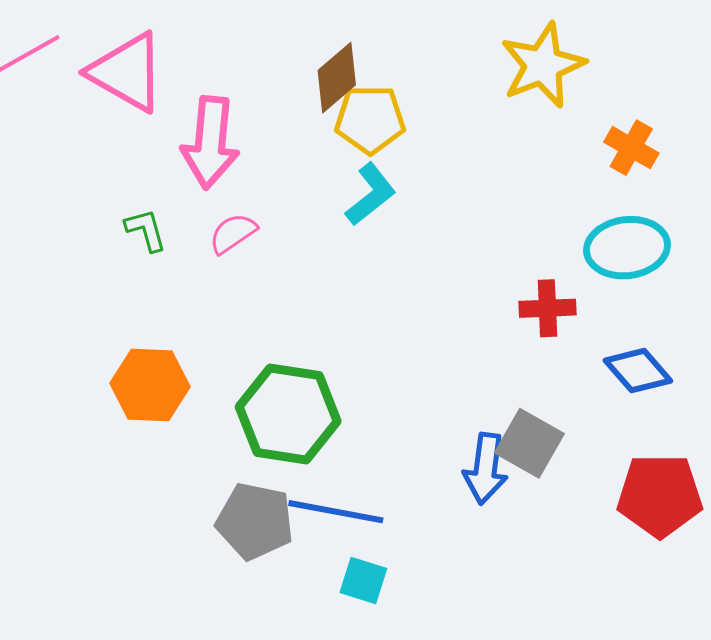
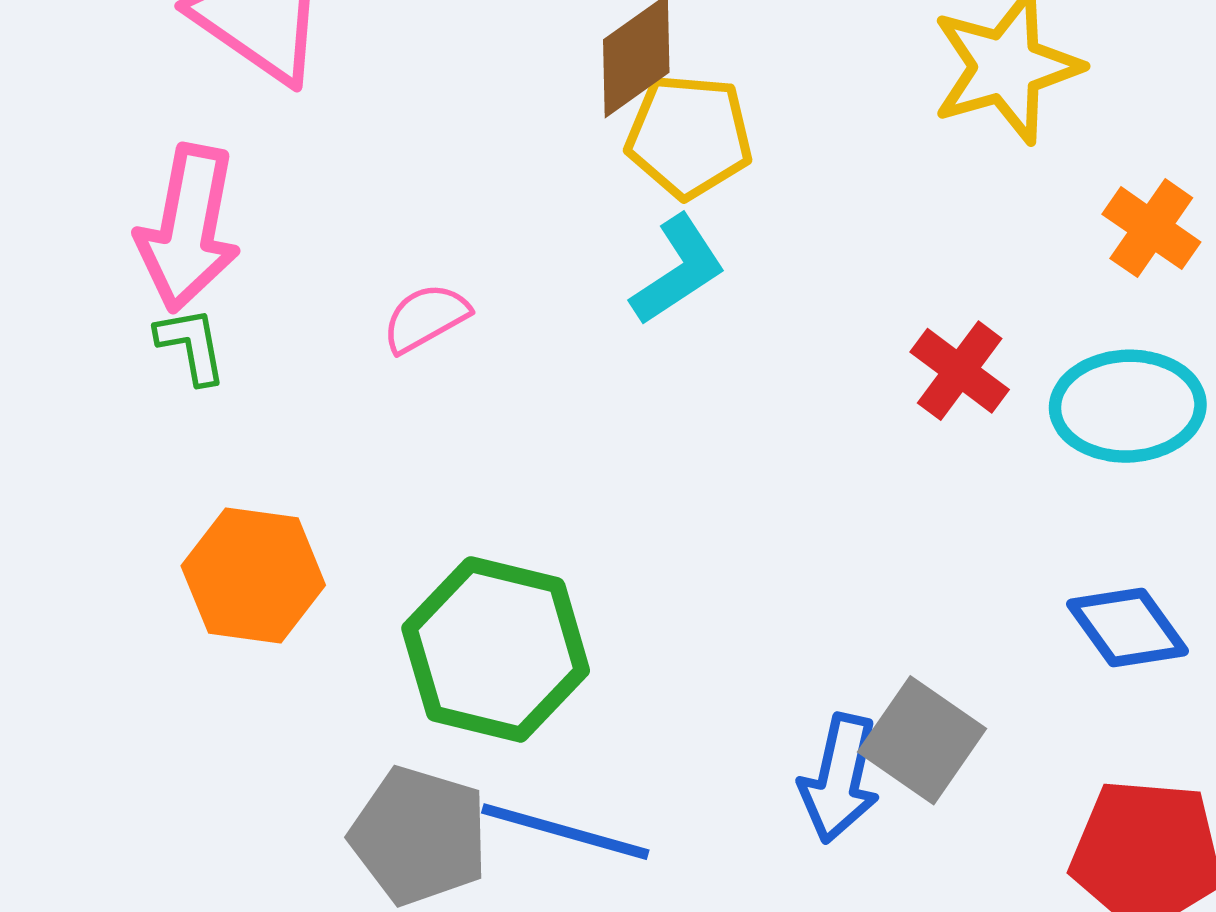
pink arrow: (210, 143) -> (188, 228), moved
green L-shape: (146, 230) -> (191, 345), moved
red cross: (547, 308) -> (960, 371), moved, turned 34

